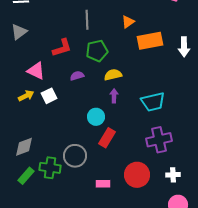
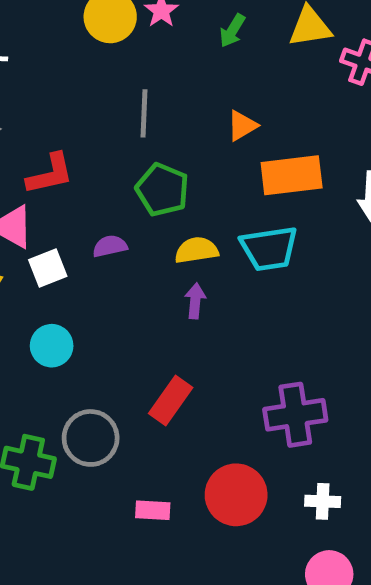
red L-shape: (62, 48) -> (50, 174), moved
green pentagon: (97, 51) -> (162, 190), turned 30
white square: (49, 96) -> (48, 268), moved
cyan trapezoid: (153, 102) -> (269, 248), moved
cyan circle: (96, 117) -> (52, 346), moved

